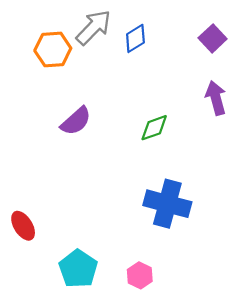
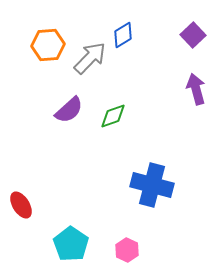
gray arrow: (94, 27) -> (90, 58), moved
green diamond: (154, 128) -> (113, 116), moved

